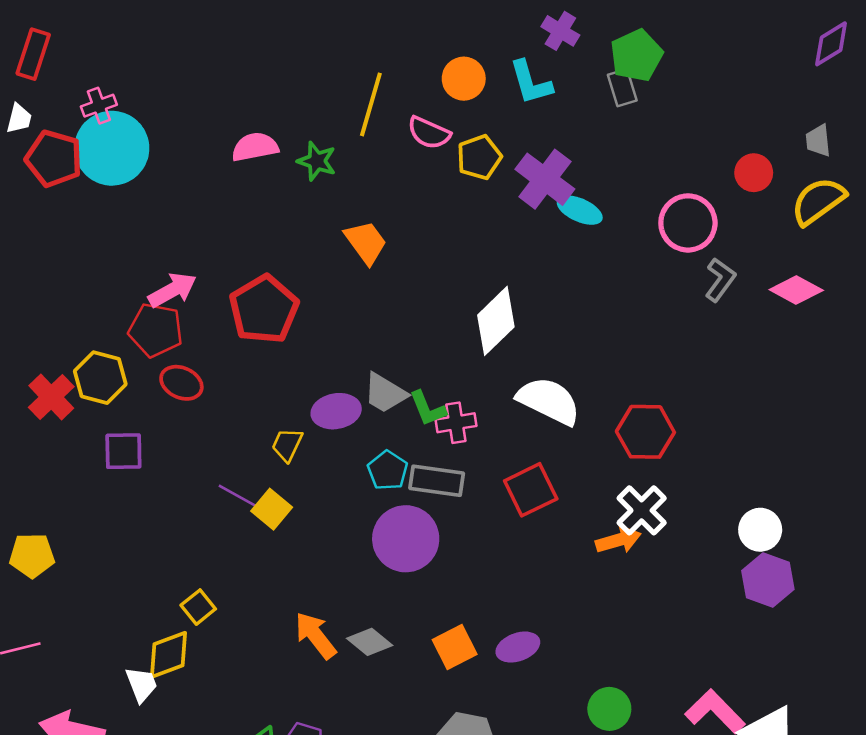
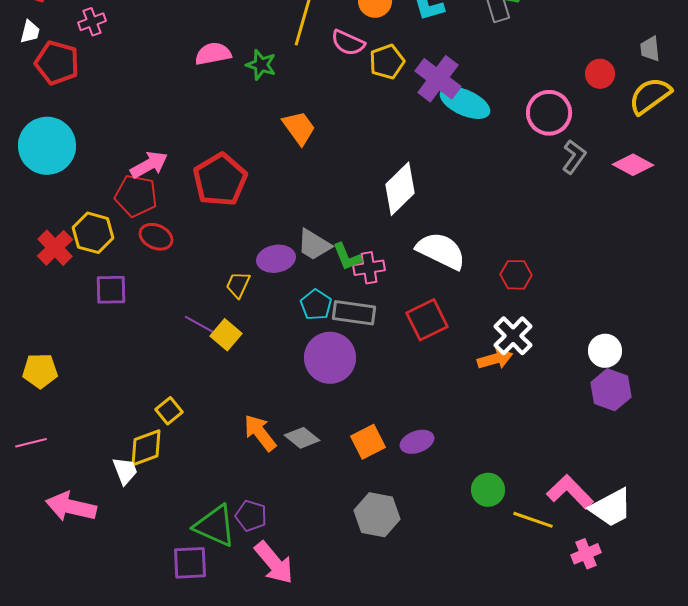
cyan circle: (112, 148) -> (47, 146), moved
cyan ellipse: (580, 210) -> (465, 103), size x1.4
red hexagon: (645, 432) -> (516, 275), size x0.7

